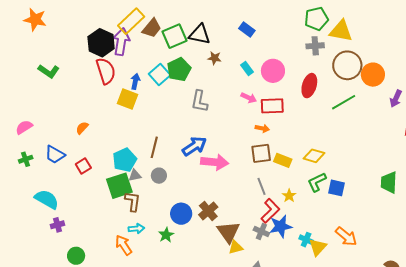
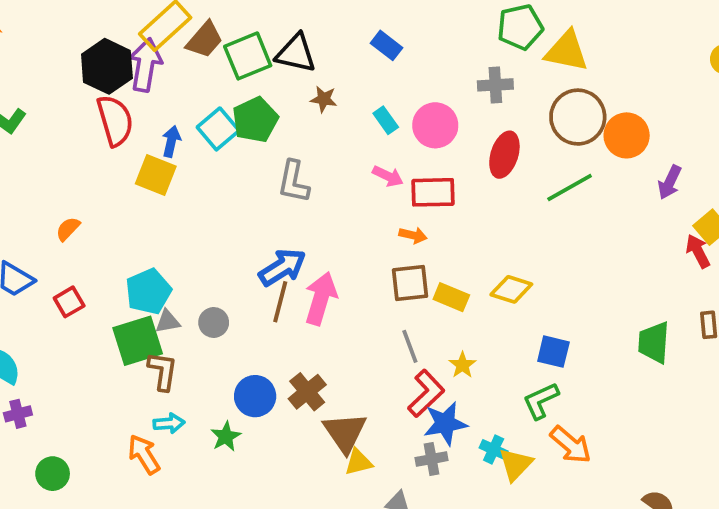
gray cross: (315, 46) -> (495, 85), moved
brown line: (154, 147) -> (280, 302), moved
pink arrow: (215, 162) -> (321, 299), turned -80
green L-shape: (317, 182) -> (541, 401), moved
gray cross: (261, 231) -> (432, 459), moved, turned -35

